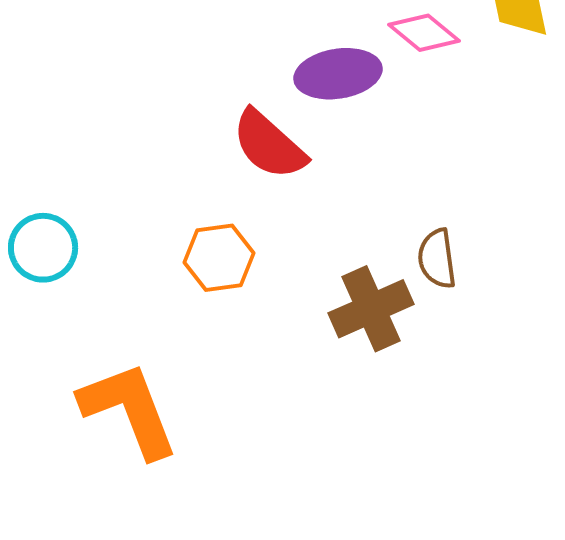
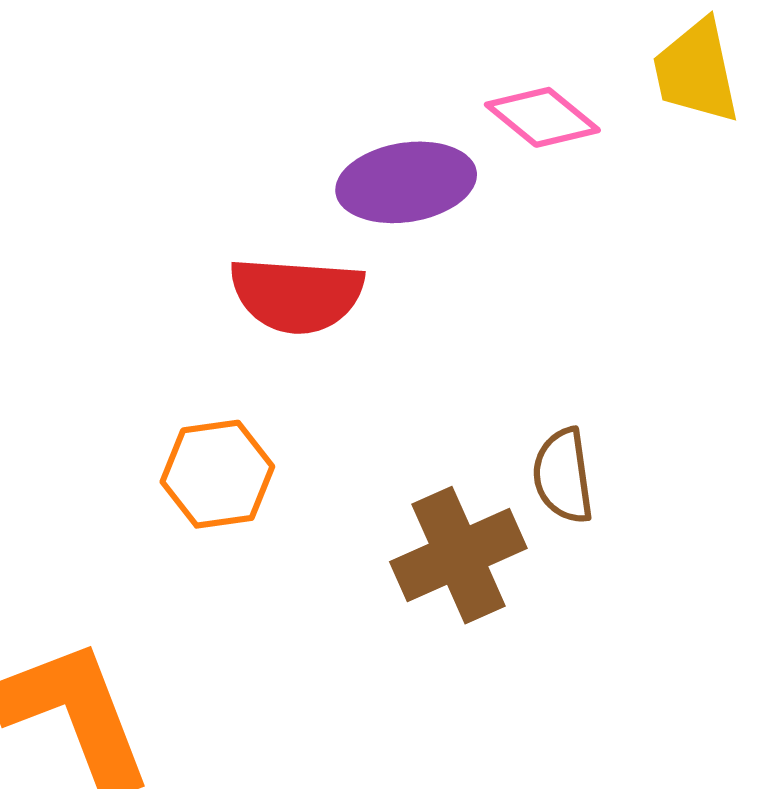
red semicircle: (269, 145) -> (297, 295), turned -38

